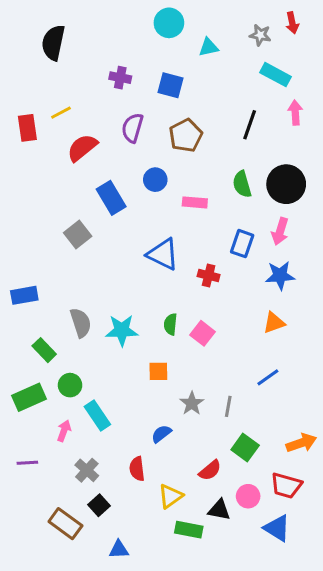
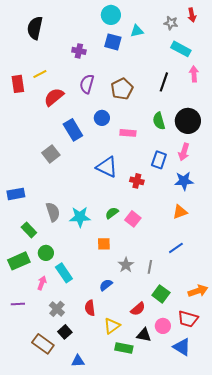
blue square: (170, 85) -> (113, 42), moved
green semicircle: (170, 324) -> (112, 213), turned 48

